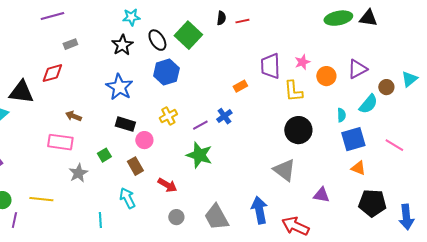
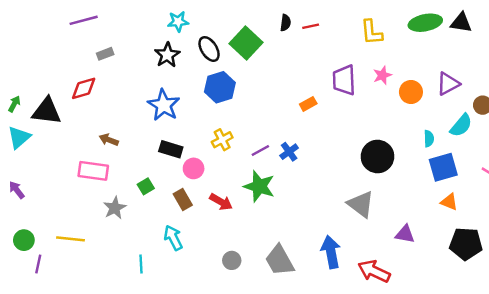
yellow L-shape: (293, 91) -> (372, 32), moved
blue cross: (224, 116) -> (289, 152), moved
red arrow: (167, 185) -> (221, 202), moved

